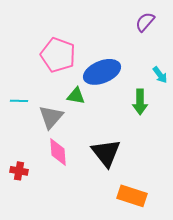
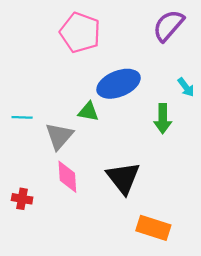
purple semicircle: (145, 22) -> (169, 26), size x1.4
pink pentagon: (58, 55) -> (80, 33), moved

